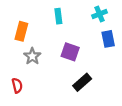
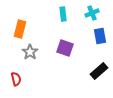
cyan rectangle: (58, 16) -> (63, 14), moved
black rectangle: (82, 82) -> (99, 71), moved

